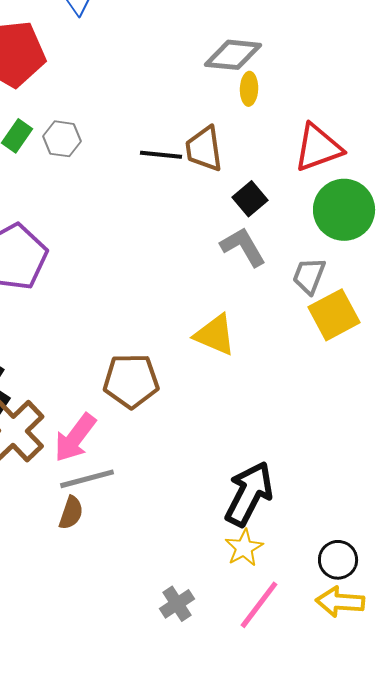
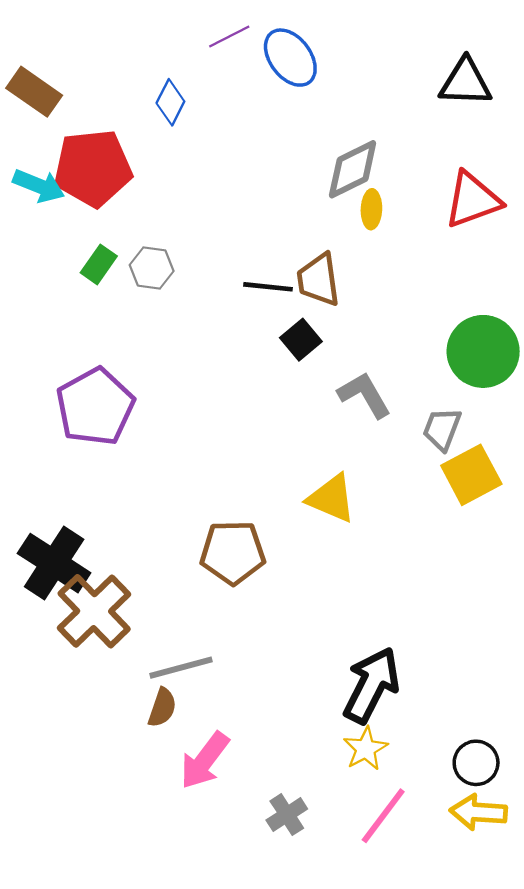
gray diamond: (233, 55) -> (353, 169), turned -32
red triangle: (318, 148) -> (473, 200), moved
black square: (250, 199) -> (301, 340), moved
pink arrow: (75, 438) -> (205, 760), moved

